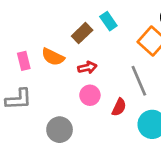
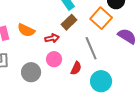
brown rectangle: (82, 33) -> (69, 22), moved
gray circle: (60, 130) -> (31, 72), moved

